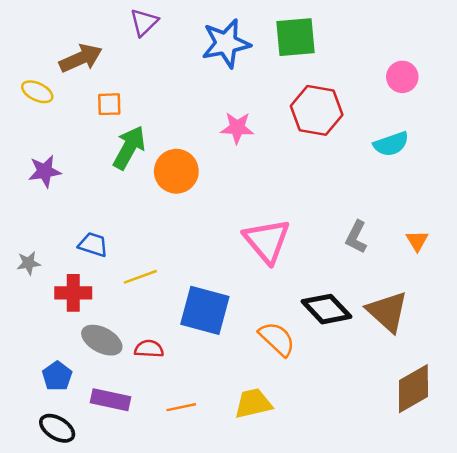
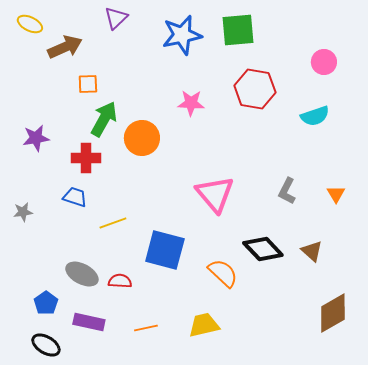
yellow ellipse: (37, 92) -> (30, 24), moved
red cross: (73, 293) -> (86, 158), moved
brown triangle: (387, 312) -> (312, 251), size x0.6

